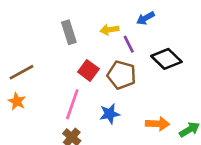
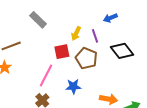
yellow arrow: (109, 30) -> (76, 34), moved, turned -64
gray rectangle: (69, 32) -> (38, 20), moved, turned -36
red square: (88, 70) -> (62, 52), turned 35

